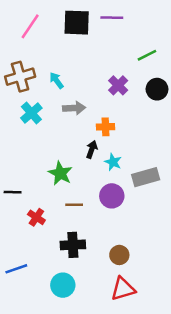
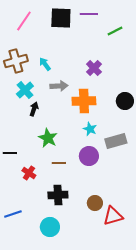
green line: (147, 55) -> (115, 31), moved
black circle: (157, 89) -> (125, 101), moved
orange cross: (106, 127) -> (84, 101), size x1.6
black arrow: (92, 149) -> (34, 109), moved
red triangle: (123, 289) -> (113, 216), moved

